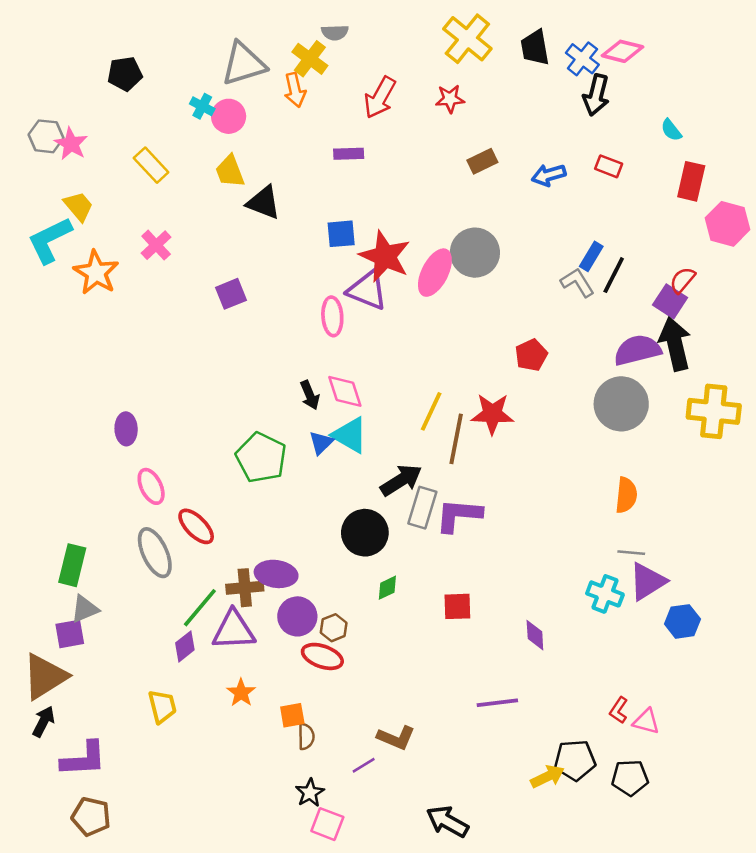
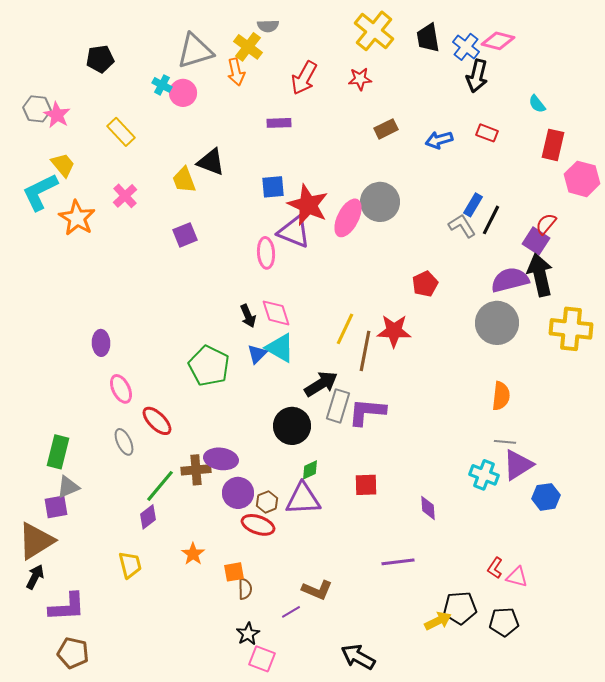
yellow trapezoid: (230, 171) -> (184, 180), moved
gray ellipse: (155, 553) -> (124, 442), size x0.7
purple triangle: (234, 630) -> (303, 499), moved

